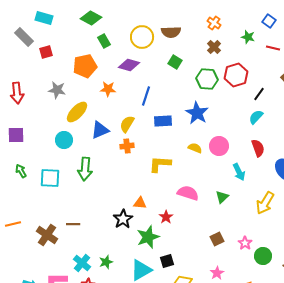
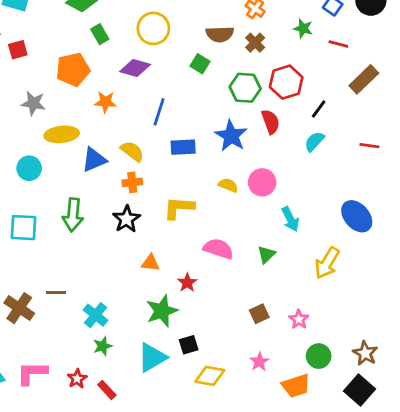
brown semicircle: (171, 32) -> (220, 34), moved
yellow ellipse: (77, 112) -> (62, 134), turned 40
yellow semicircle: (127, 124) -> (132, 151), turned 96
cyan circle: (64, 140) -> (29, 168), moved
red semicircle: (258, 148) -> (271, 122), moved
black star: (123, 219) -> (127, 219), moved
green circle: (263, 256) -> (319, 356), moved
cyan cross: (82, 263) -> (95, 315), moved

